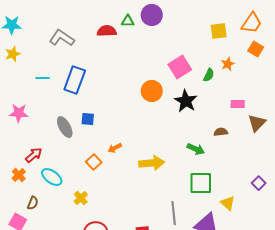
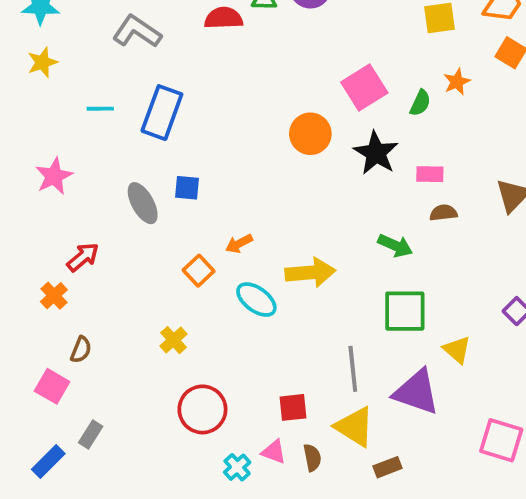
pink rectangle: (238, 104) -> (430, 174), moved
pink star: (19, 113) -> (54, 176), turned -30
cyan ellipse: (52, 177) -> (256, 300), moved

